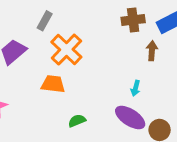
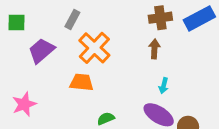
brown arrow: (152, 51) -> (154, 49), moved

